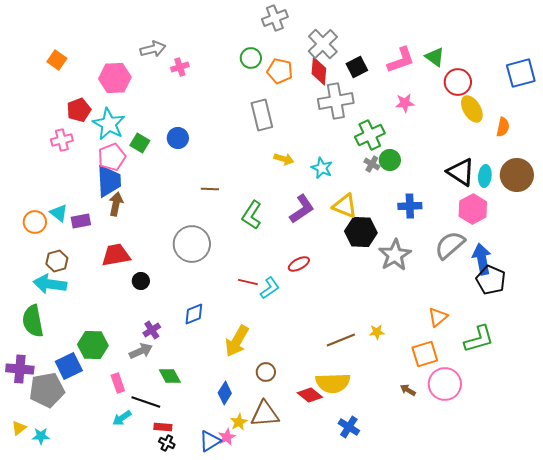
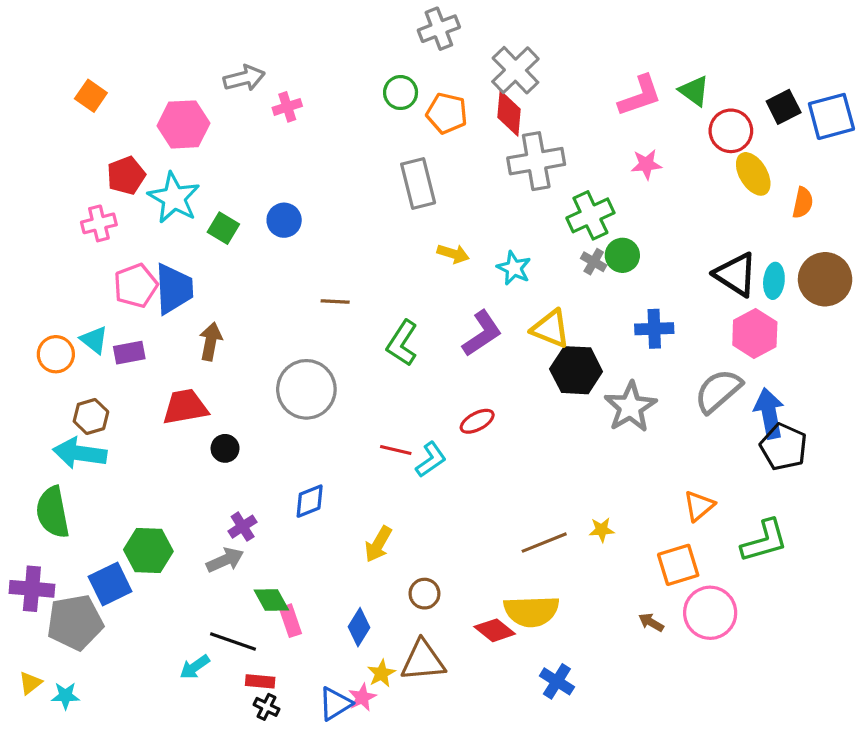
black square: (357, 67) -> (784, 107), moved
pink pentagon: (112, 157) -> (136, 286), moved
brown arrow: (116, 204) -> (211, 341), moved
yellow arrow: (237, 341) -> (378, 544), size x0.7
pink rectangle: (118, 383) -> (290, 621), moved

